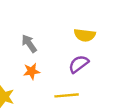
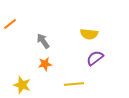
purple semicircle: (79, 64) -> (95, 58), moved

